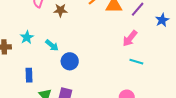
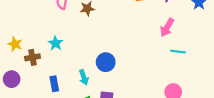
cyan arrow: (52, 45) -> (84, 77), moved, turned 40
blue rectangle: (29, 75) -> (54, 84), moved

